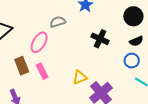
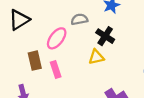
black cross: (100, 39) -> (105, 36), moved
yellow triangle: (80, 77) -> (96, 57), moved

